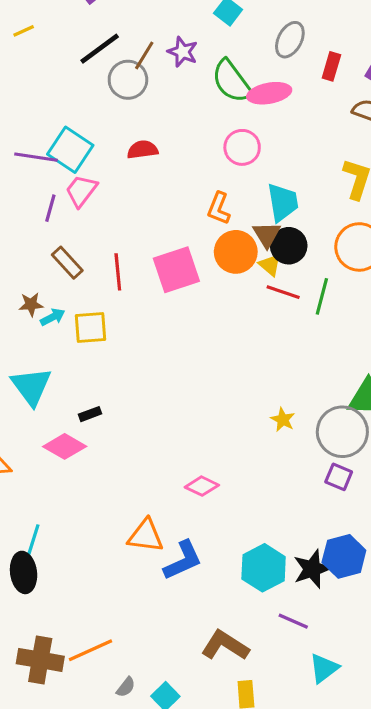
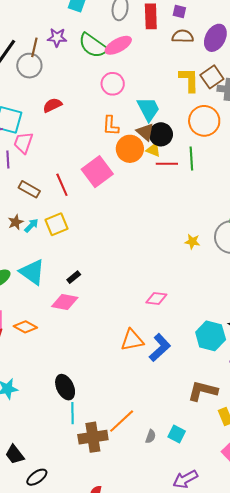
red rectangle: (331, 66) -> (151, 16), size x1.4
cyan line: (33, 541) -> (73, 413), moved

